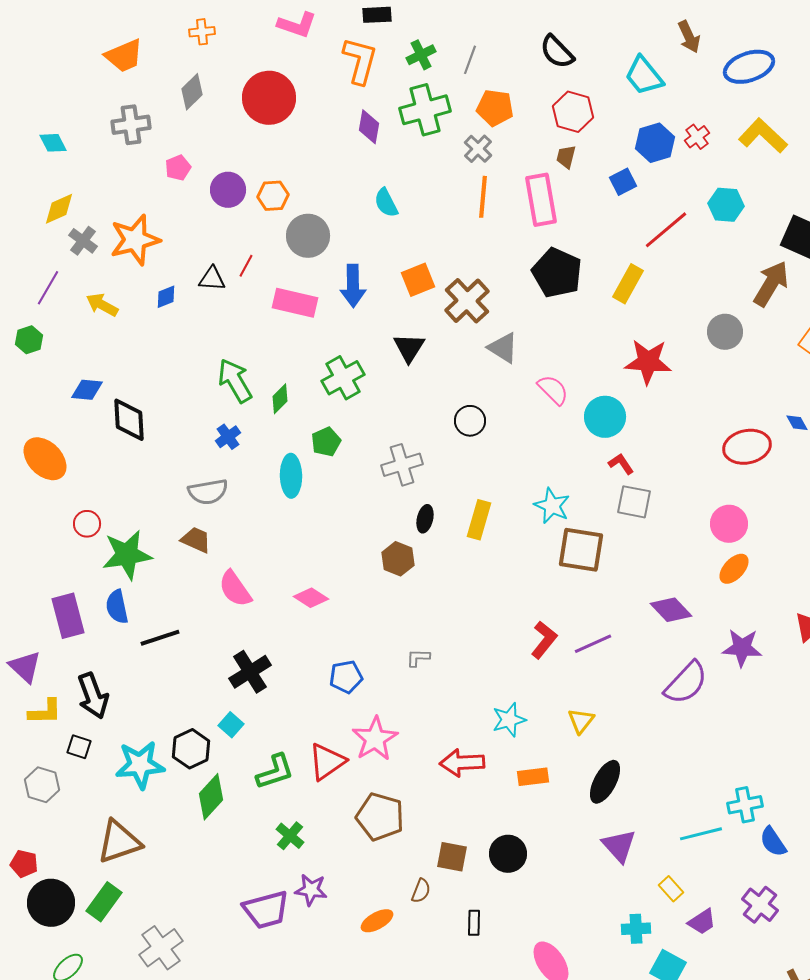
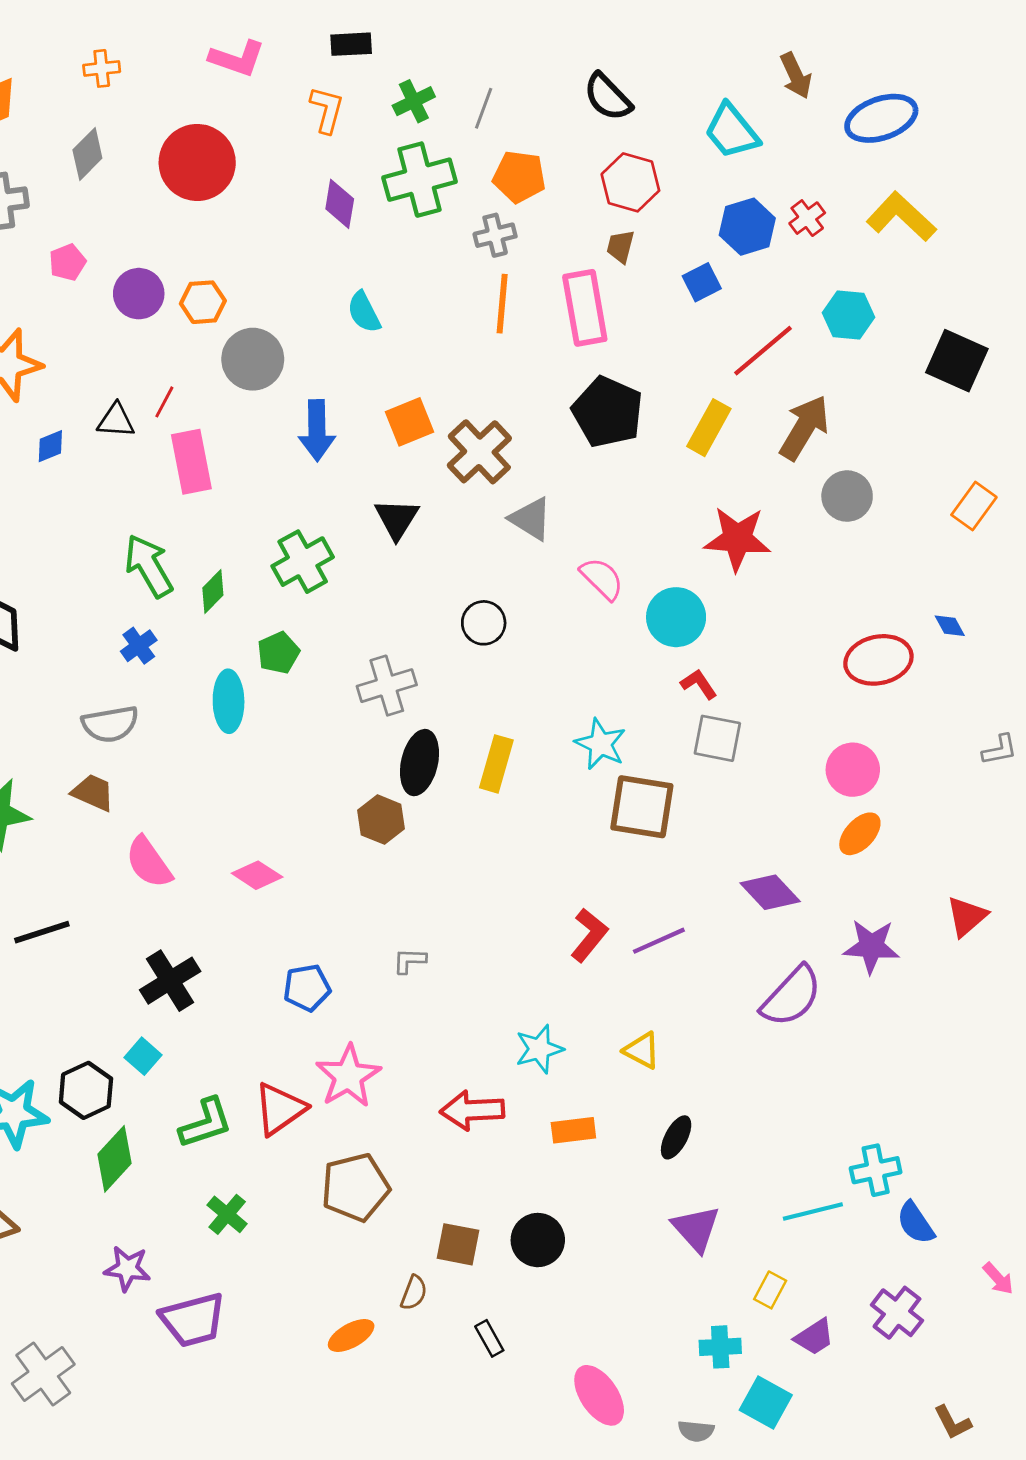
orange L-shape: (360, 61) -> (327, 110), size x0.7
gray cross: (478, 149) -> (495, 235), turned 32
brown arrow: (771, 284) -> (804, 428), moved
pink rectangle: (295, 303) -> (191, 462), moved, turned 66
black ellipse: (425, 519) -> (420, 763), size x1.6
yellow triangle: (581, 721) -> (642, 1050), turned -40
black ellipse: (605, 782) -> (676, 1137), size x0.7
brown pentagon: (380, 817) -> (355, 1187), turned -30
yellow rectangle: (671, 889) -> (770, 1290), turned 70
purple star: (311, 890) -> (127, 1269), moved
black rectangle: (474, 923) -> (489, 1338), turned -30

